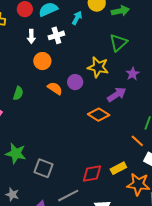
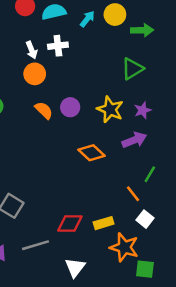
cyan arrow: (77, 18) -> (87, 19), moved
white arrow: (31, 36) -> (32, 50), moved, turned -32
yellow star: (98, 67) -> (110, 109), moved
purple arrow: (117, 95) -> (134, 140), moved

